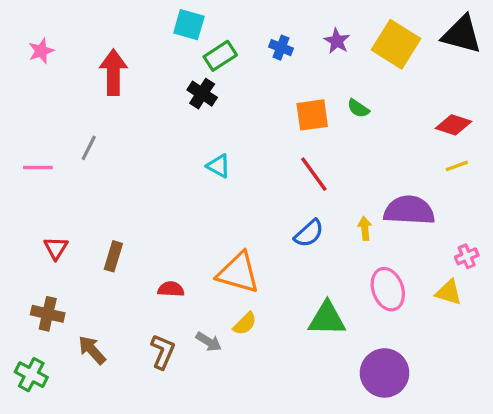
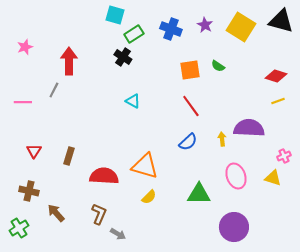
blue cross: (281, 48) -> (171, 29), size x1.5
pink star: (41, 51) -> (25, 47), moved
red arrow: (113, 72) -> (69, 61), moved
red semicircle: (171, 289) -> (104, 176), size x1.8
gray arrow: (209, 342) -> (118, 234), moved
green cross: (31, 375) -> (19, 228), turned 30

